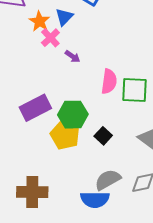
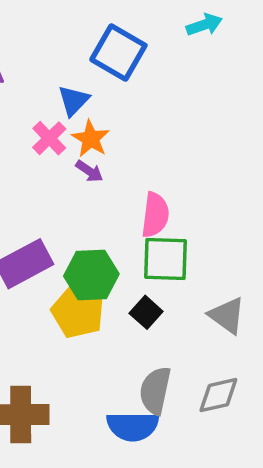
orange star: (39, 21) -> (91, 139), moved
green square: (135, 90) -> (166, 259), moved
gray semicircle: (108, 180) -> (155, 391), turned -48

